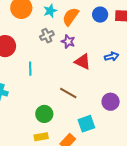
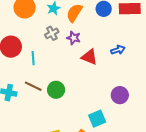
cyan line: (30, 69) -> (33, 58), moved
brown line: (68, 93) -> (33, 86), moved
green circle: (44, 114) -> (56, 90), moved

